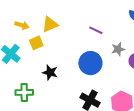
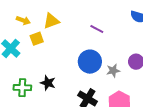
gray star: (118, 49) -> (113, 71), moved
black star: (50, 72) -> (48, 83), moved

